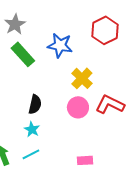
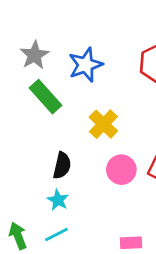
blue star: (60, 45) -> (86, 65), moved, turned -30
yellow cross: (82, 78) -> (103, 124), moved

